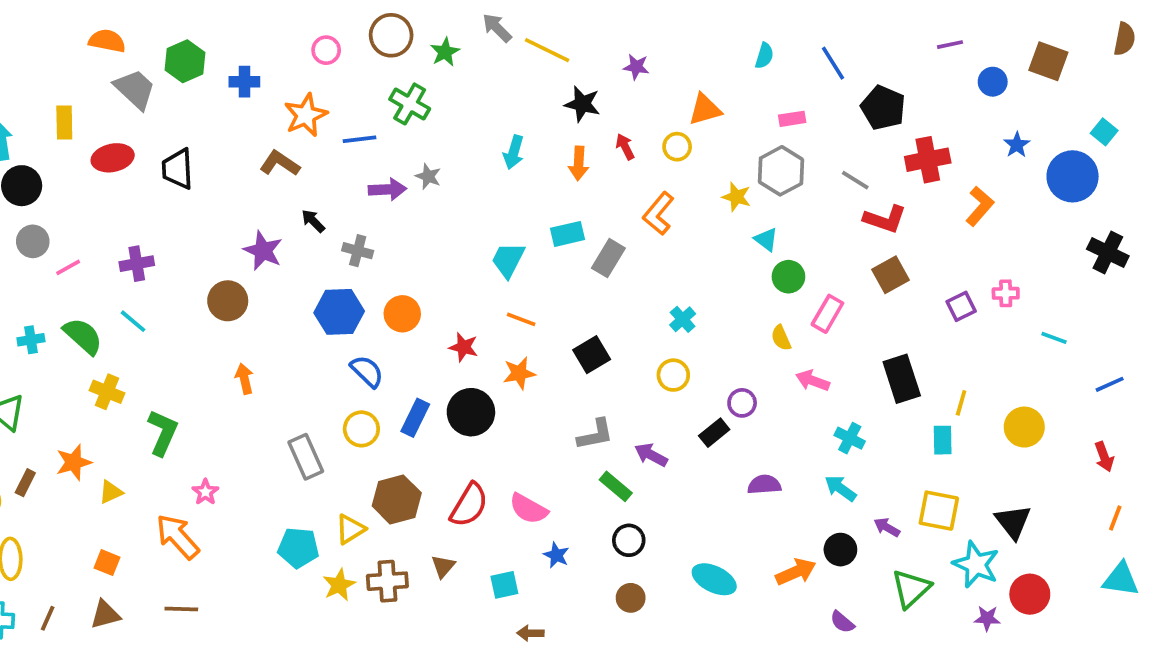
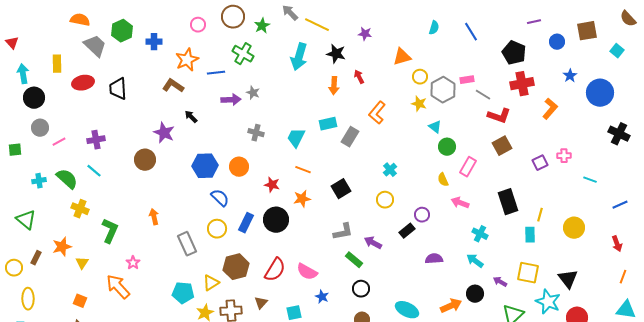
brown semicircle: (1125, 39) -> (628, 19), turned 126
brown square: (1048, 61) -> (587, 31), turned -30
black pentagon: (883, 108) -> (514, 53), moved
pink rectangle: (792, 119) -> (467, 80), moved
cyan square: (1104, 132) -> (617, 51), moved
yellow circle: (677, 147) -> (420, 77), moved
cyan arrow: (514, 152) -> (299, 57), moved, size x1.5
gray cross: (358, 251) -> (256, 133), moved
orange arrow: (244, 379) -> (154, 217), moved
yellow triangle: (111, 492) -> (82, 263), turned -32

